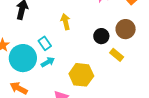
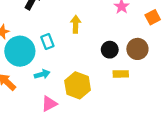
yellow rectangle: (117, 55) -> (121, 74), turned -56
cyan arrow: (48, 62) -> (42, 74), moved

